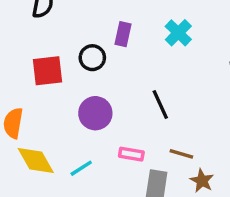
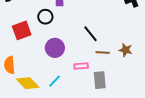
brown line: (181, 154) -> (103, 53), moved
brown star: (202, 181) -> (126, 50), moved

